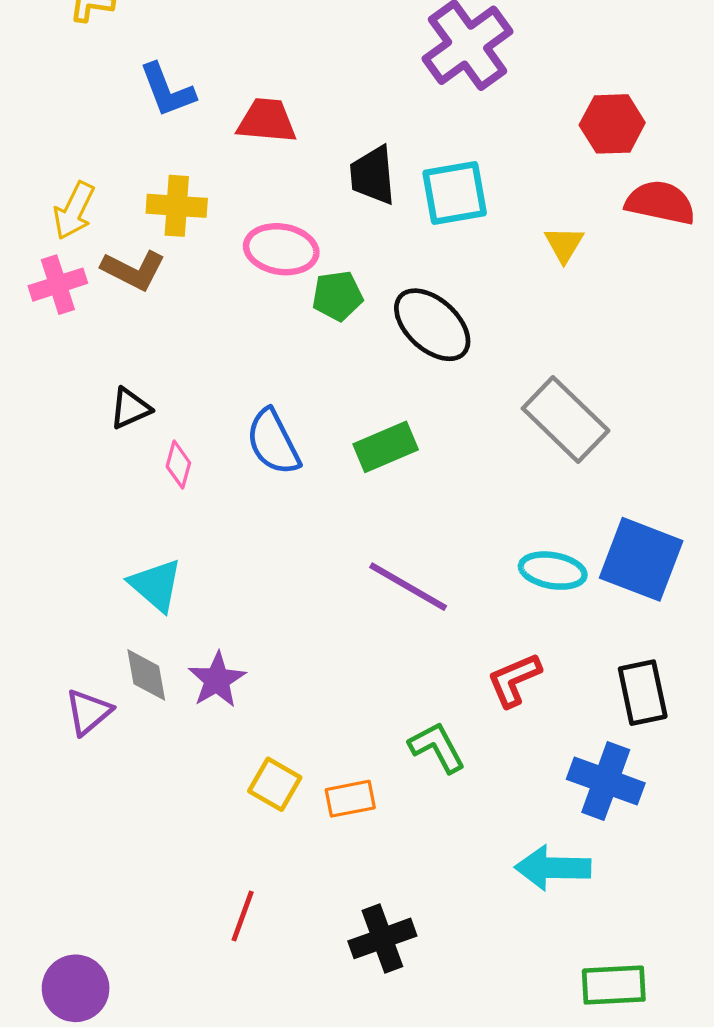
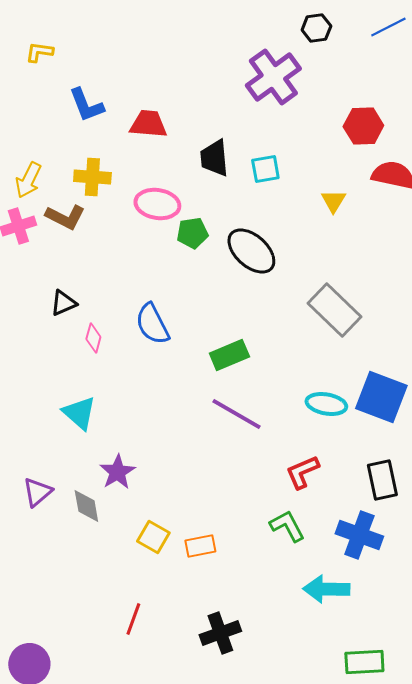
cyan square: (455, 193) -> (265, 169), size x0.7
green rectangle: (386, 447) -> (229, 355), moved
gray diamond: (146, 675) -> (86, 506), moved
green L-shape: (437, 747) -> (287, 526), moved

